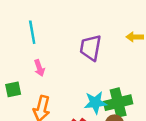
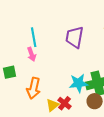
cyan line: (32, 32) -> (34, 37), moved

